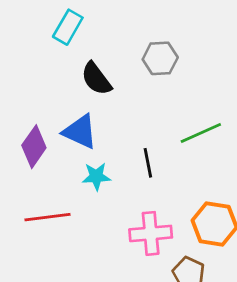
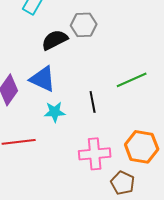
gray hexagon: (160, 58) -> (84, 25), moved
black semicircle: (96, 79) -> (55, 40), turned 100

